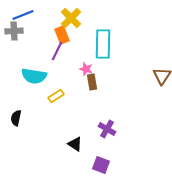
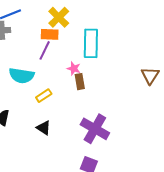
orange rectangle: (62, 35) -> (50, 34), turned -66
purple cross: (107, 129) -> (95, 129), size x1.6
black triangle: (75, 144) -> (44, 128), moved

